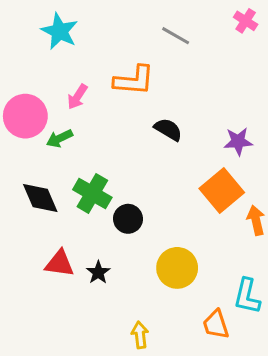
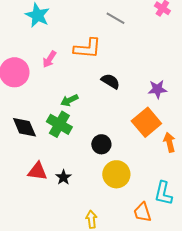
green arrow: (60, 138) -> (69, 100), moved
black circle: (128, 219) -> (101, 144), moved

